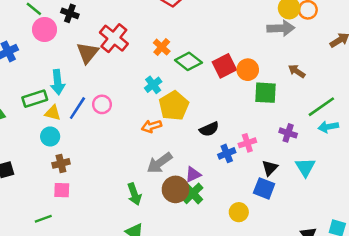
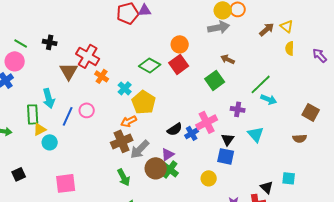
pink circle: (45, 30) -> (15, 61), moved
orange cross: (162, 47) -> (102, 76), moved
orange circle: (248, 70) -> (180, 44), moved
brown arrow: (297, 71) -> (228, 59), moved
green square: (265, 93) -> (215, 80), turned -30
green rectangle: (35, 99) -> (33, 114), turned -66
yellow triangle: (53, 113) -> (40, 129), moved, turned -32
cyan arrow: (328, 127) -> (269, 99), turned -140
black semicircle: (209, 129) -> (175, 129), moved
pink cross: (247, 143) -> (207, 122), size x1.5
brown cross: (61, 163) -> (122, 141), moved, size x1.5
pink square: (62, 190) -> (66, 183), size x1.5

